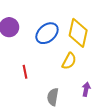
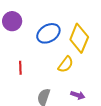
purple arrow: (86, 89) -> (78, 95), turned 88

